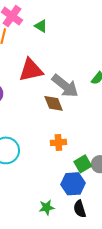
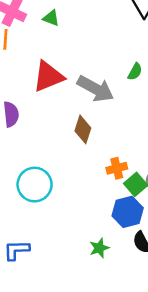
brown diamond: (54, 103) -> (83, 129), moved, turned 50
orange cross: (58, 142) -> (117, 168), moved

